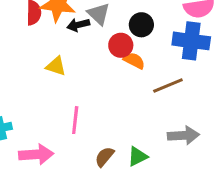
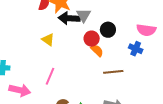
black arrow: (78, 25) -> (69, 18), size x1.5
blue cross: (191, 41) -> (136, 49), size x0.6

